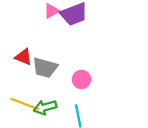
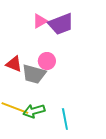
pink circle: (81, 79) -> (47, 61), moved

